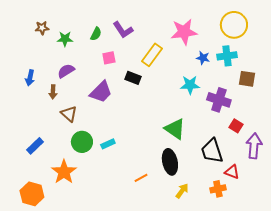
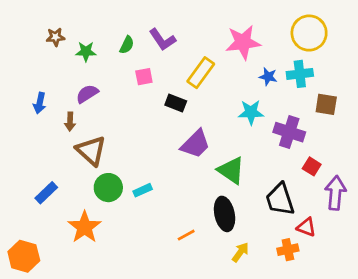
purple trapezoid: (101, 92) -> (195, 144), moved
brown triangle: (69, 114) -> (91, 151), size x1.4
orange hexagon: (32, 194) -> (24, 256), moved

